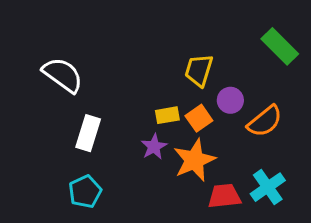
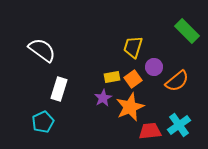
cyan pentagon: (85, 192) -> (43, 122), moved

